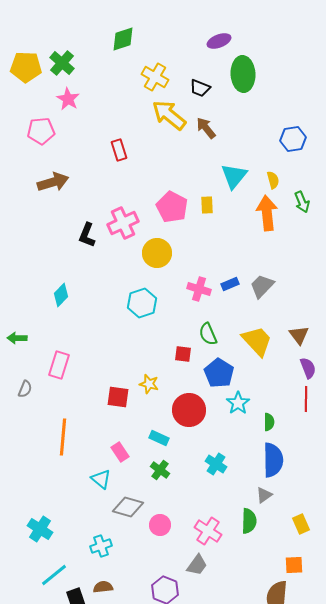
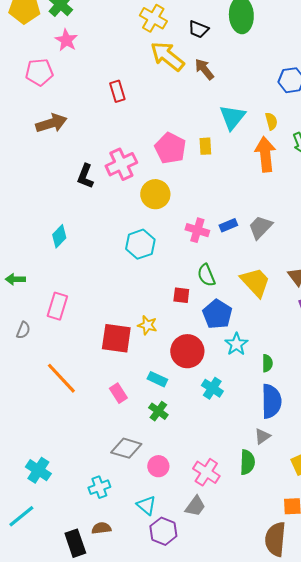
red square: (118, 397) -> (116, 338), size x1.4
orange line: (63, 437) -> (61, 378), turned -48
cyan cross: (216, 464) -> (212, 388), moved
cyan triangle: (101, 479) -> (146, 505), moved
cyan line: (54, 575) -> (21, 516), moved

